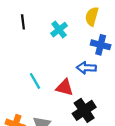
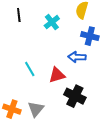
red triangle: (65, 87) -> (57, 75), turned -30
black cross: (84, 110) -> (75, 96), turned -30

